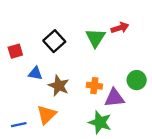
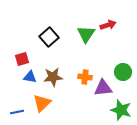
red square: (15, 51) -> (22, 59), moved
blue triangle: (35, 73) -> (30, 77), moved
brown star: (59, 86) -> (53, 77), turned -30
green star: (100, 122) -> (121, 110), moved

